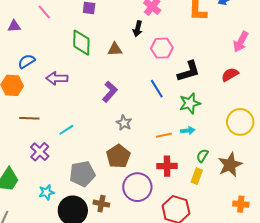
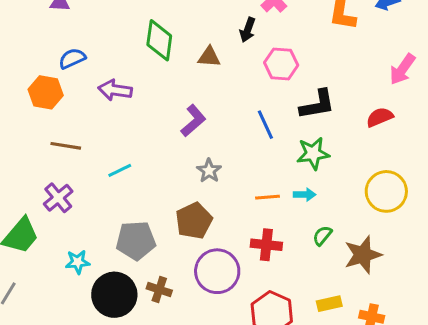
purple cross: (40, 152) -> (58, 198), moved
yellow rectangle: (197, 176) -> (329, 304), moved, turned 49

